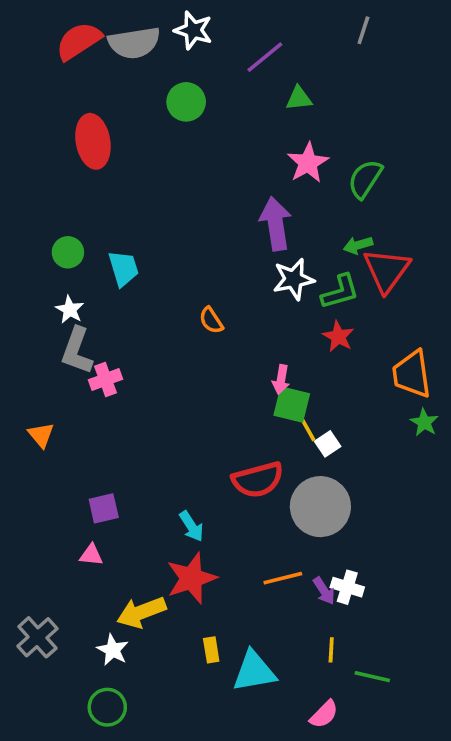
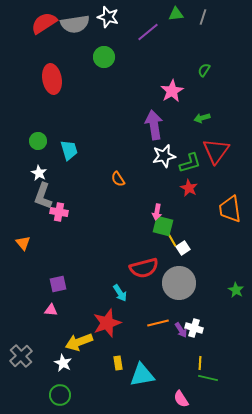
green triangle: (299, 98) -> (176, 14), moved
green semicircle: (365, 179) -> (204, 70), moved, size x0.6
green arrow: (358, 245) -> (202, 118), moved
pink cross: (106, 379) -> (59, 212), turned 30
green star: (424, 422) -> (236, 290), moved
cyan arrow: (191, 526) -> (120, 293), moved
yellow line: (331, 650) -> (200, 363), moved
pink semicircle: (324, 714) -> (181, 399), turned 102

